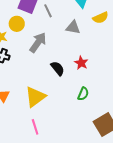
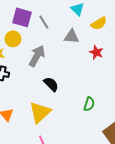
red star: (81, 63) -> (96, 52), moved
black semicircle: (58, 68) -> (51, 84), moved

